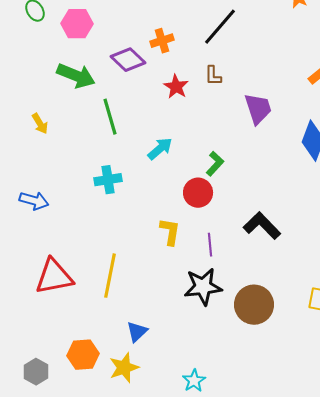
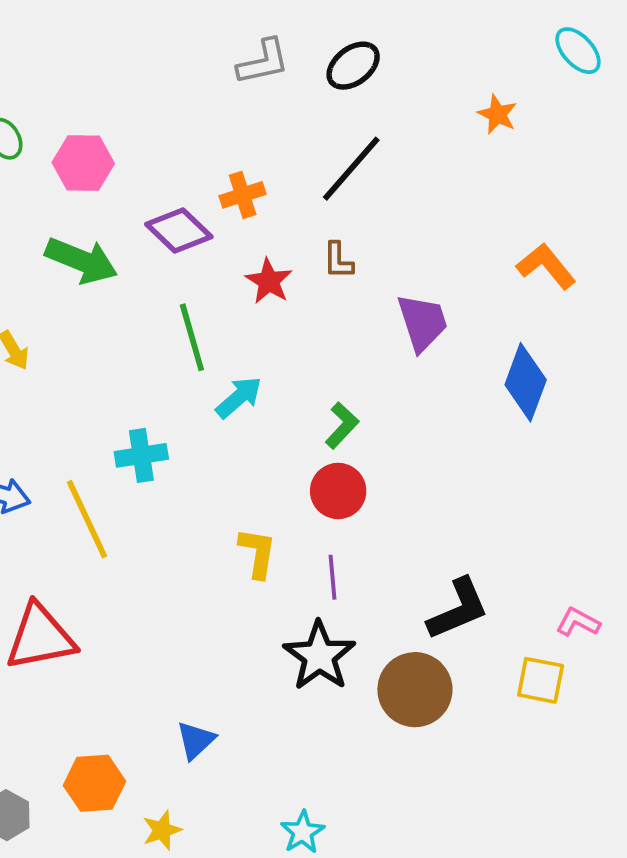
green line: (110, 117) -> (192, 337), moved
red circle: (198, 193) -> (338, 491), moved
black L-shape: (262, 226) -> (458, 609), moved, turned 111
yellow line: (110, 276) -> (87, 519), moved, turned -36
black star: (203, 287) -> (319, 656), turned -30
yellow star: (124, 368) -> (162, 830), moved, size x0.7

